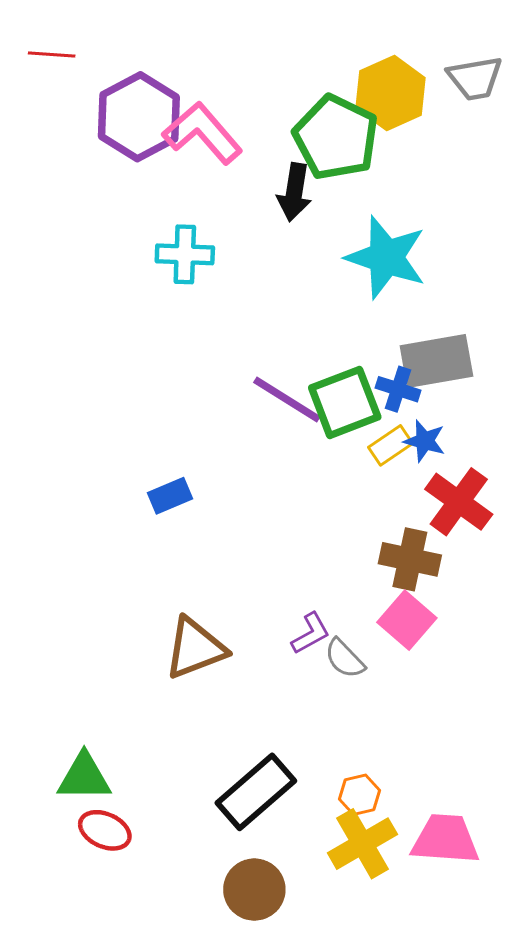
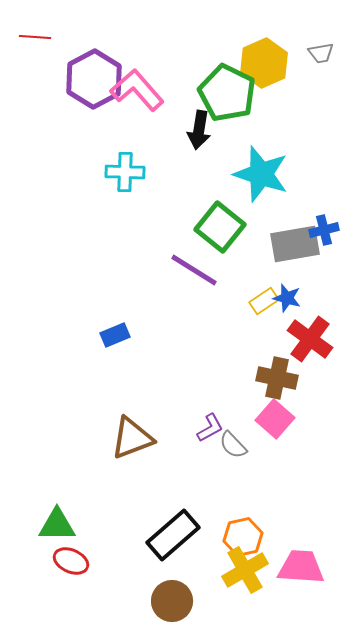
gray trapezoid: (475, 78) -> (321, 53), size x0.7
blue cross: (398, 389) -> (324, 230), moved, turned -32
green square: (345, 402) -> (220, 227), moved, turned -30
orange hexagon: (359, 795) -> (243, 537), size x1.4

